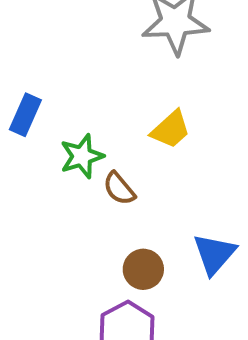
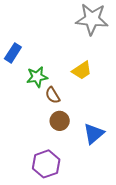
brown circle: (143, 269) -> (60, 121), moved

